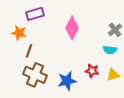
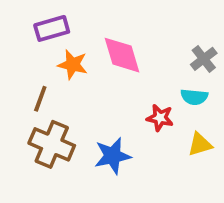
pink diamond: (72, 28) -> (122, 55), turned -45
orange star: (19, 33) -> (73, 65), moved
red star: (92, 71) -> (160, 118), moved

